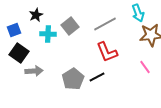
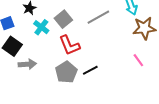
cyan cross: (48, 34) -> (41, 27), turned 35
red L-shape: (107, 52) -> (69, 45), moved

